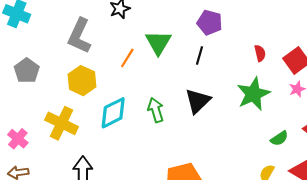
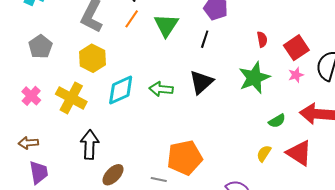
orange line: (127, 58) -> (132, 19), moved
green arrow: (156, 110) -> (161, 89), turned -70
pink cross: (18, 139) -> (31, 96), moved

